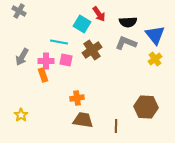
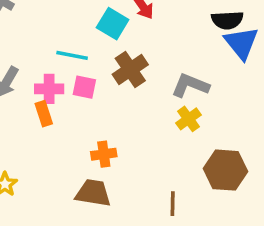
black semicircle: (128, 22) -> (227, 20), moved
gray L-shape: (126, 43) -> (190, 85), moved
yellow cross: (155, 59) -> (188, 119), moved
brown trapezoid: (83, 120) -> (93, 193), moved

